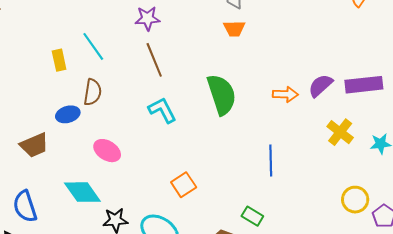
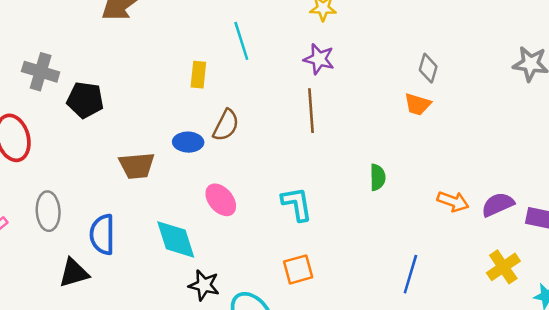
cyan line: (93, 46) -> (241, 41), moved
green semicircle: (222, 95) -> (378, 177), size x0.5
cyan L-shape: (162, 110) -> (297, 204), moved

